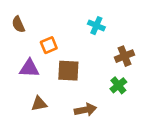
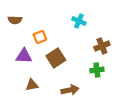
brown semicircle: (18, 24) -> (15, 20), turned -64
brown square: (68, 71) -> (56, 58), turned -36
green cross: (118, 85) -> (97, 70), turned 32

